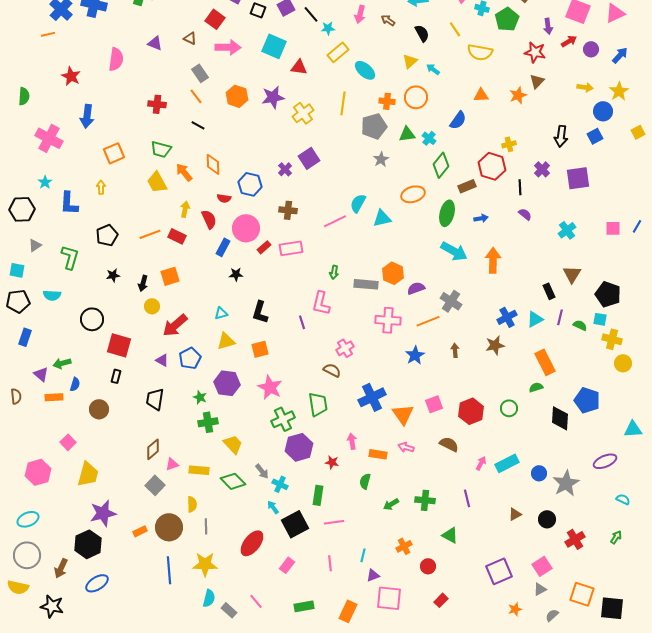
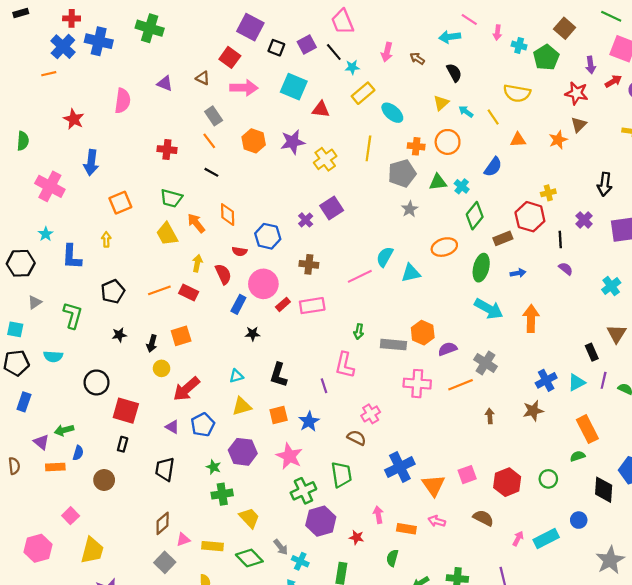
yellow line: (455, 29) -> (493, 117), moved
blue star: (415, 355) -> (309, 421), moved
blue circle: (539, 473) -> (579, 520), moved

